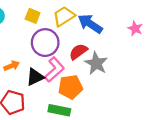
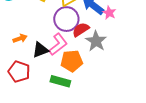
pink star: (135, 28) -> (109, 13), moved
purple circle: (45, 43) -> (66, 19), moved

